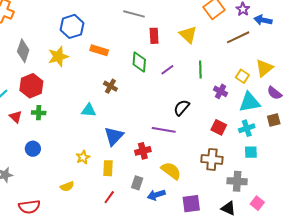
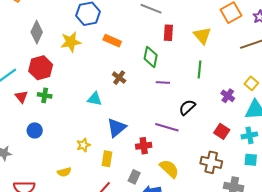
purple line: (167, 70) -> (163, 82), moved, turned 32
green line: (200, 70) -> (200, 69), moved

